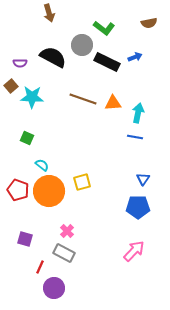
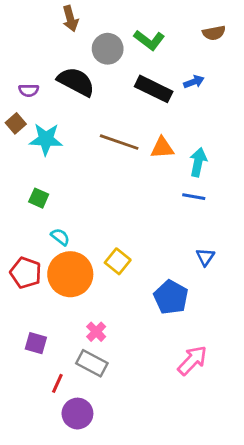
gray circle: (82, 45) -> (108, 49), moved
yellow square: (82, 182) -> (118, 261), turned -36
blue pentagon: (138, 207) -> (171, 297), moved, turned 30

